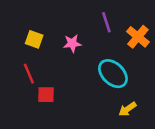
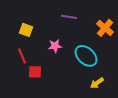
purple line: (106, 22) -> (69, 17), moved, turned -63
pink star: (72, 43) -> (55, 46), moved

